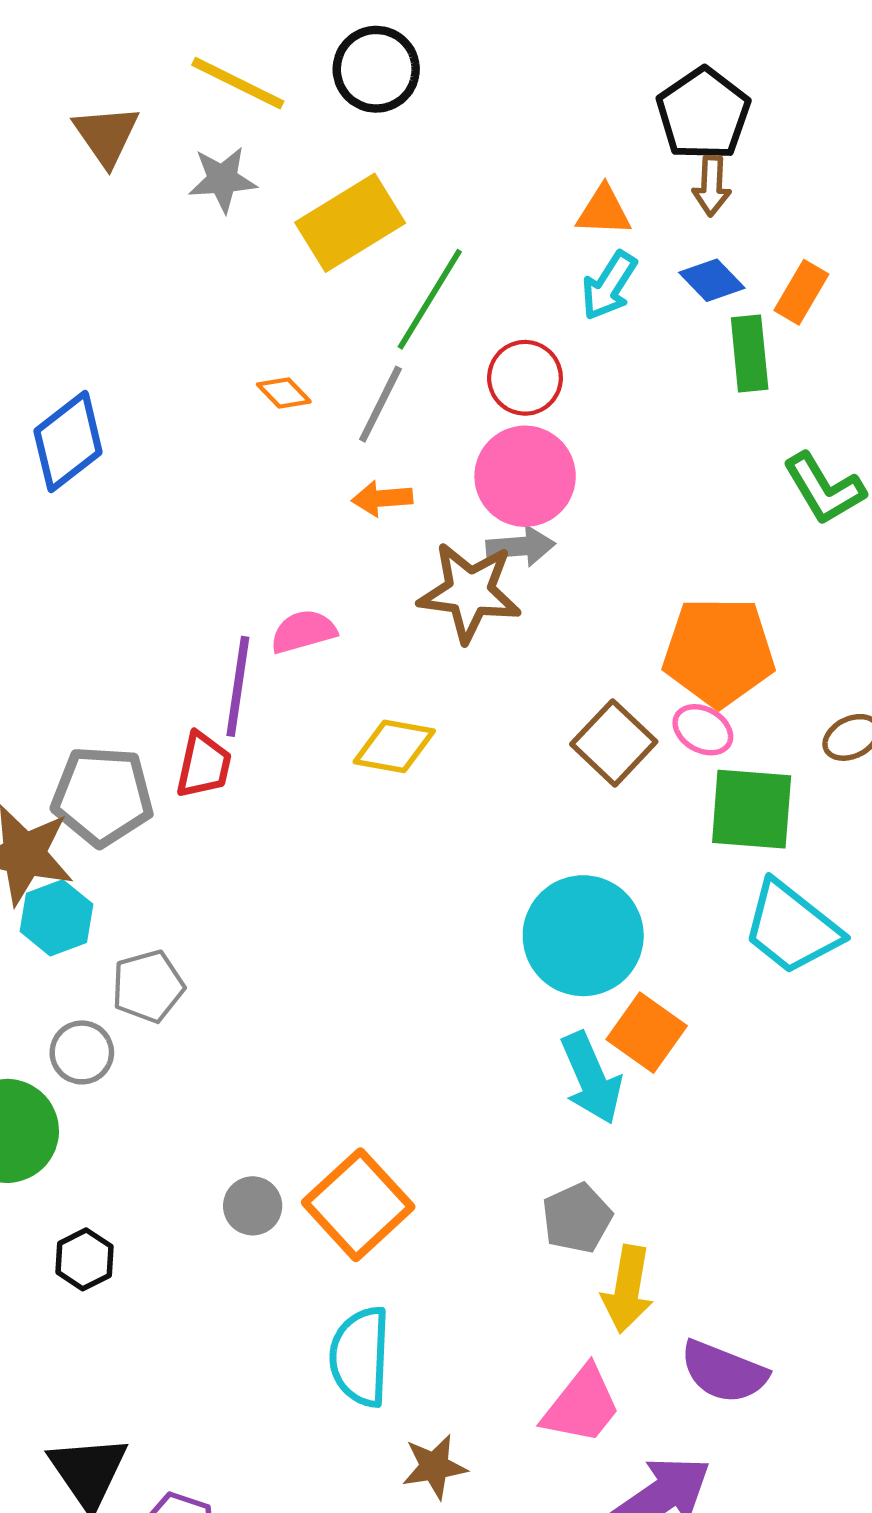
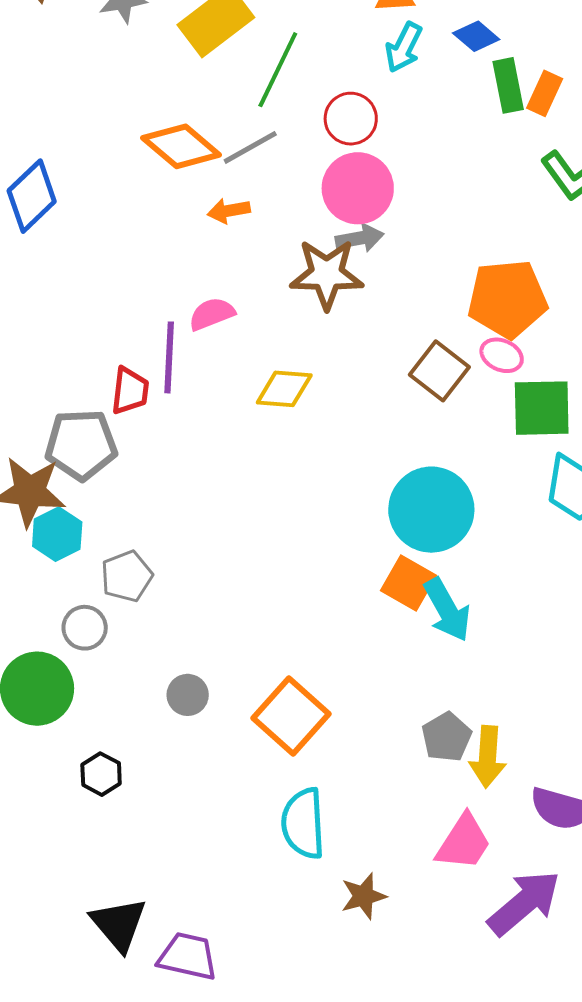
orange rectangle: (801, 292) -> (545, 93), moved
orange diamond: (284, 393) -> (181, 146), size x2.0
gray line: (380, 404) -> (250, 147), turned 40
orange arrow: (382, 498) -> (229, 211), moved
red trapezoid: (204, 765) -> (130, 391), moved
orange square: (647, 1033) -> (409, 583), moved
gray circle: (253, 1206) -> (188, 695), moved
gray pentagon: (577, 1218) -> (446, 737), moved

